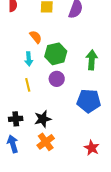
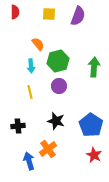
blue pentagon: (89, 101) -> (91, 125), moved, turned 30
black star: (43, 119) -> (56, 121), moved, turned 30
blue arrow: (13, 144) -> (29, 161), moved

